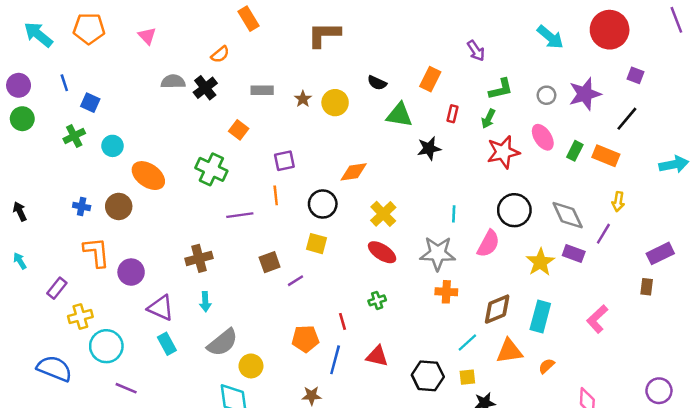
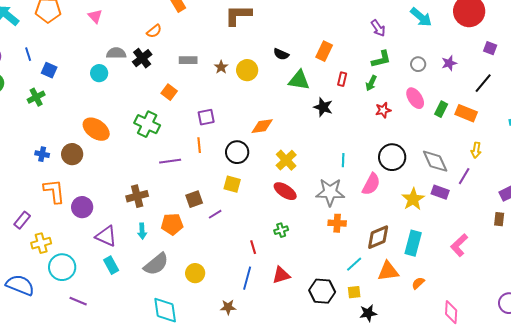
purple arrow: (476, 51) -> (378, 28), moved
purple star: (585, 94) -> (449, 63), size x0.6
cyan circle: (113, 146) -> (99, 73), moved
black star: (429, 148) -> (323, 107), turned 30
red star: (503, 152) -> (383, 110), size x0.6
orange pentagon: (305, 339) -> (172, 224), moved
red triangle: (377, 356) -> (281, 275), turned -30
yellow circle: (251, 366) -> (195, 273), moved

